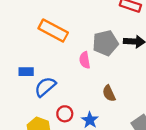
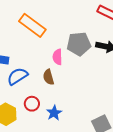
brown semicircle: (109, 93) -> (49, 77), moved

